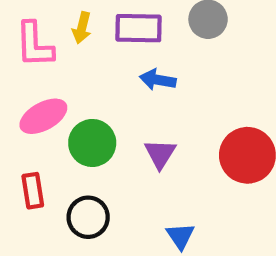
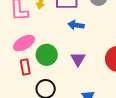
red rectangle: (33, 191) -> (25, 67), moved

